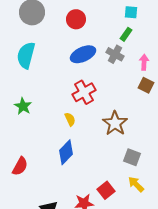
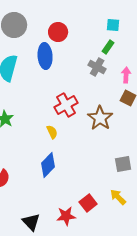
blue ellipse: (83, 54) -> (45, 56), moved, turned -70
brown star: (115, 123) -> (100, 118), moved
gray square: (132, 157) -> (123, 164), moved, turned -30

